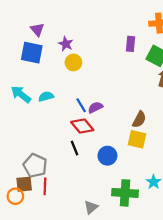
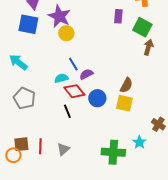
purple star: (66, 44) -> (59, 16), size x1.6
cyan semicircle: (46, 96) -> (61, 78), moved
blue line: (81, 105) -> (73, 64), moved
blue circle: (107, 156) -> (97, 98), moved
gray pentagon: (35, 166) -> (24, 98), moved
gray triangle: (91, 207) -> (63, 149), moved

